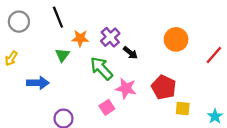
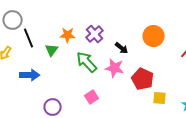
black line: (58, 17) -> (29, 38), moved
black arrow: (130, 53) -> (122, 48), moved
pink star: (126, 88) -> (115, 68), moved

